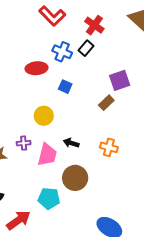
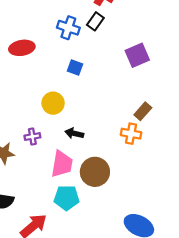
red ellipse: (37, 68) -> (22, 48), moved
brown rectangle: (106, 103) -> (143, 111), moved
black arrow: (71, 143) -> (74, 133), moved
pink trapezoid: (47, 155) -> (62, 164), moved

